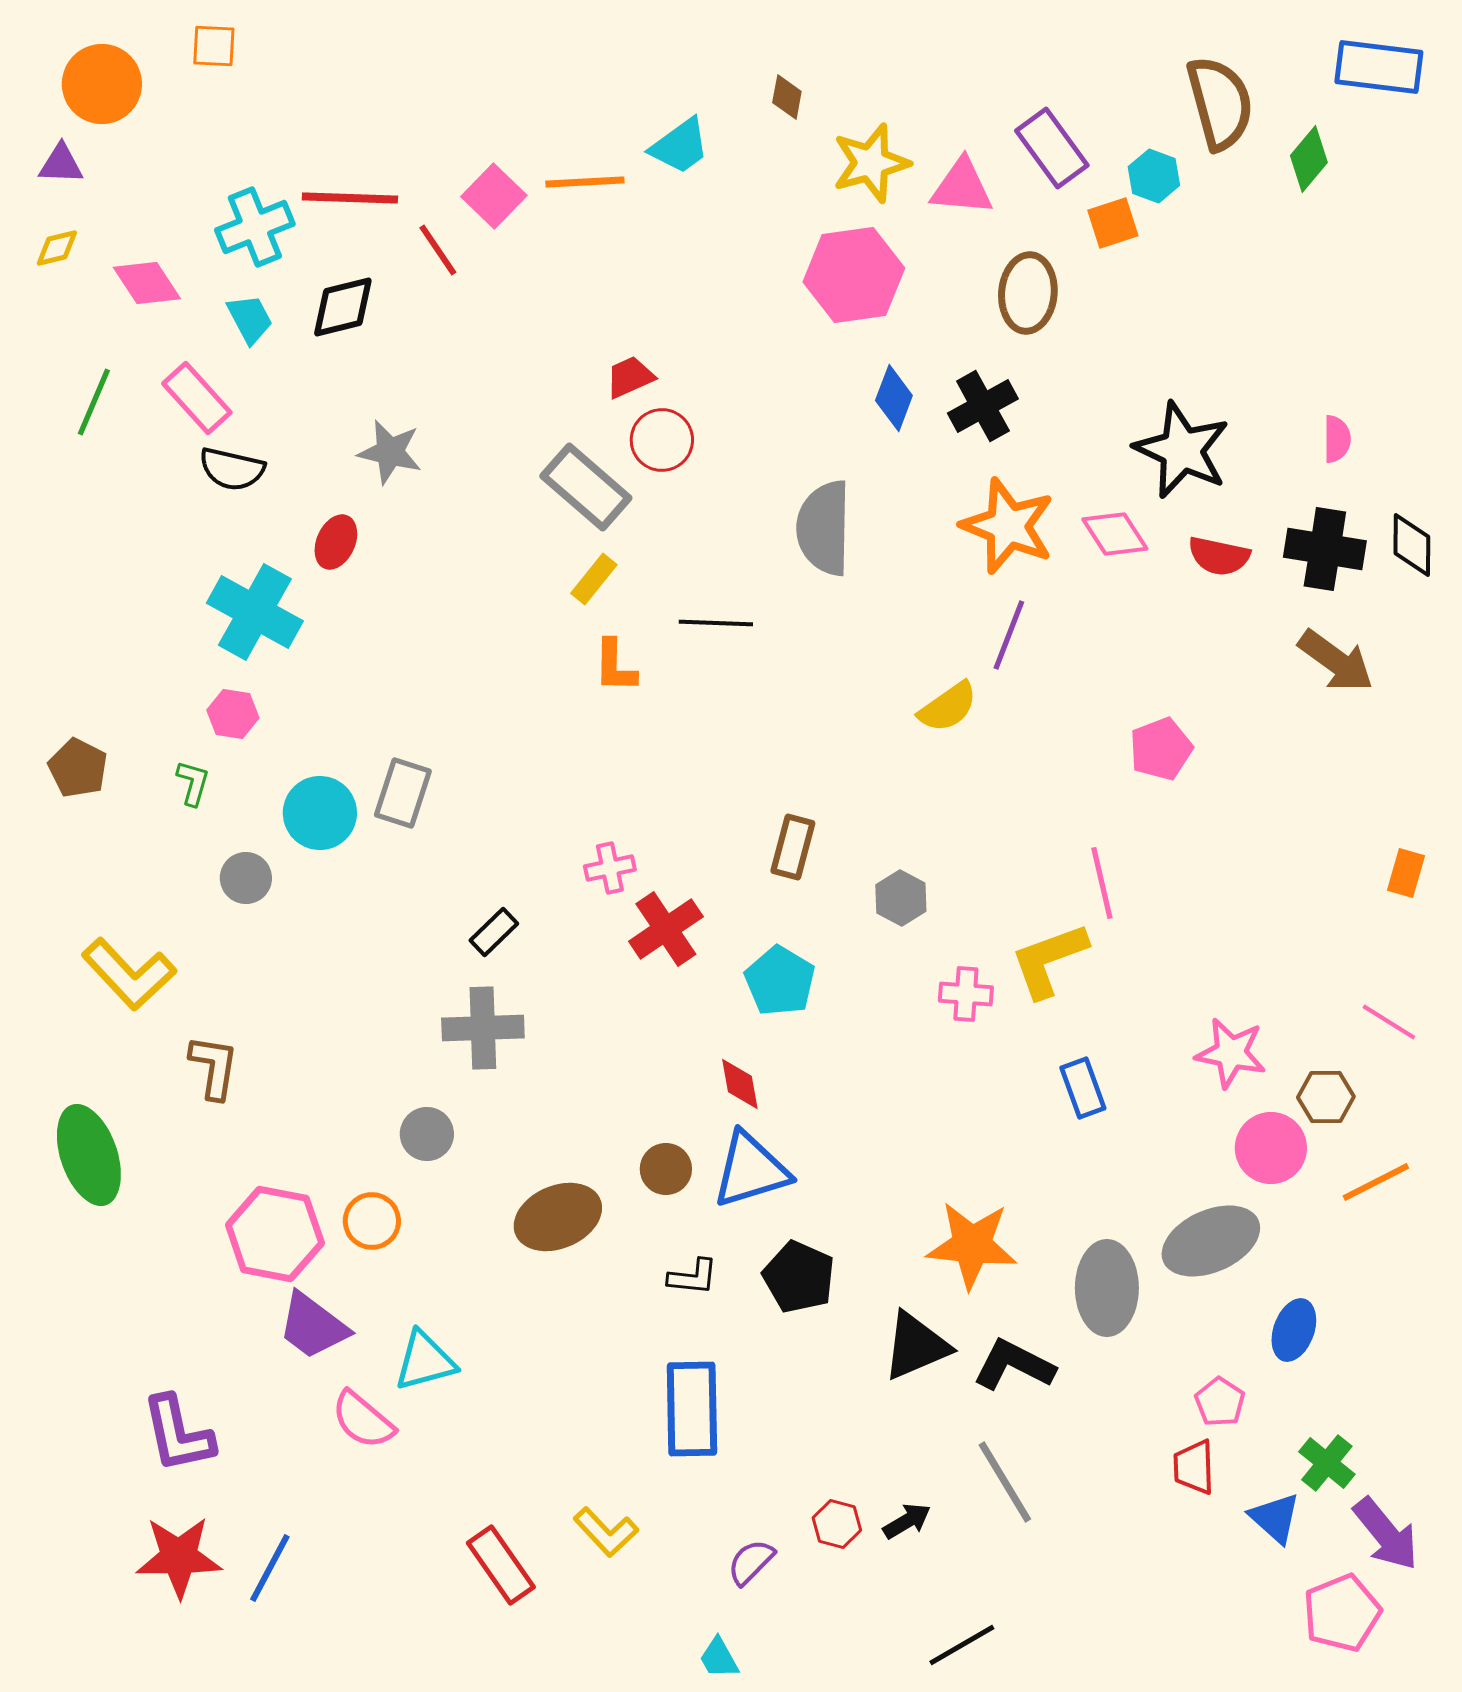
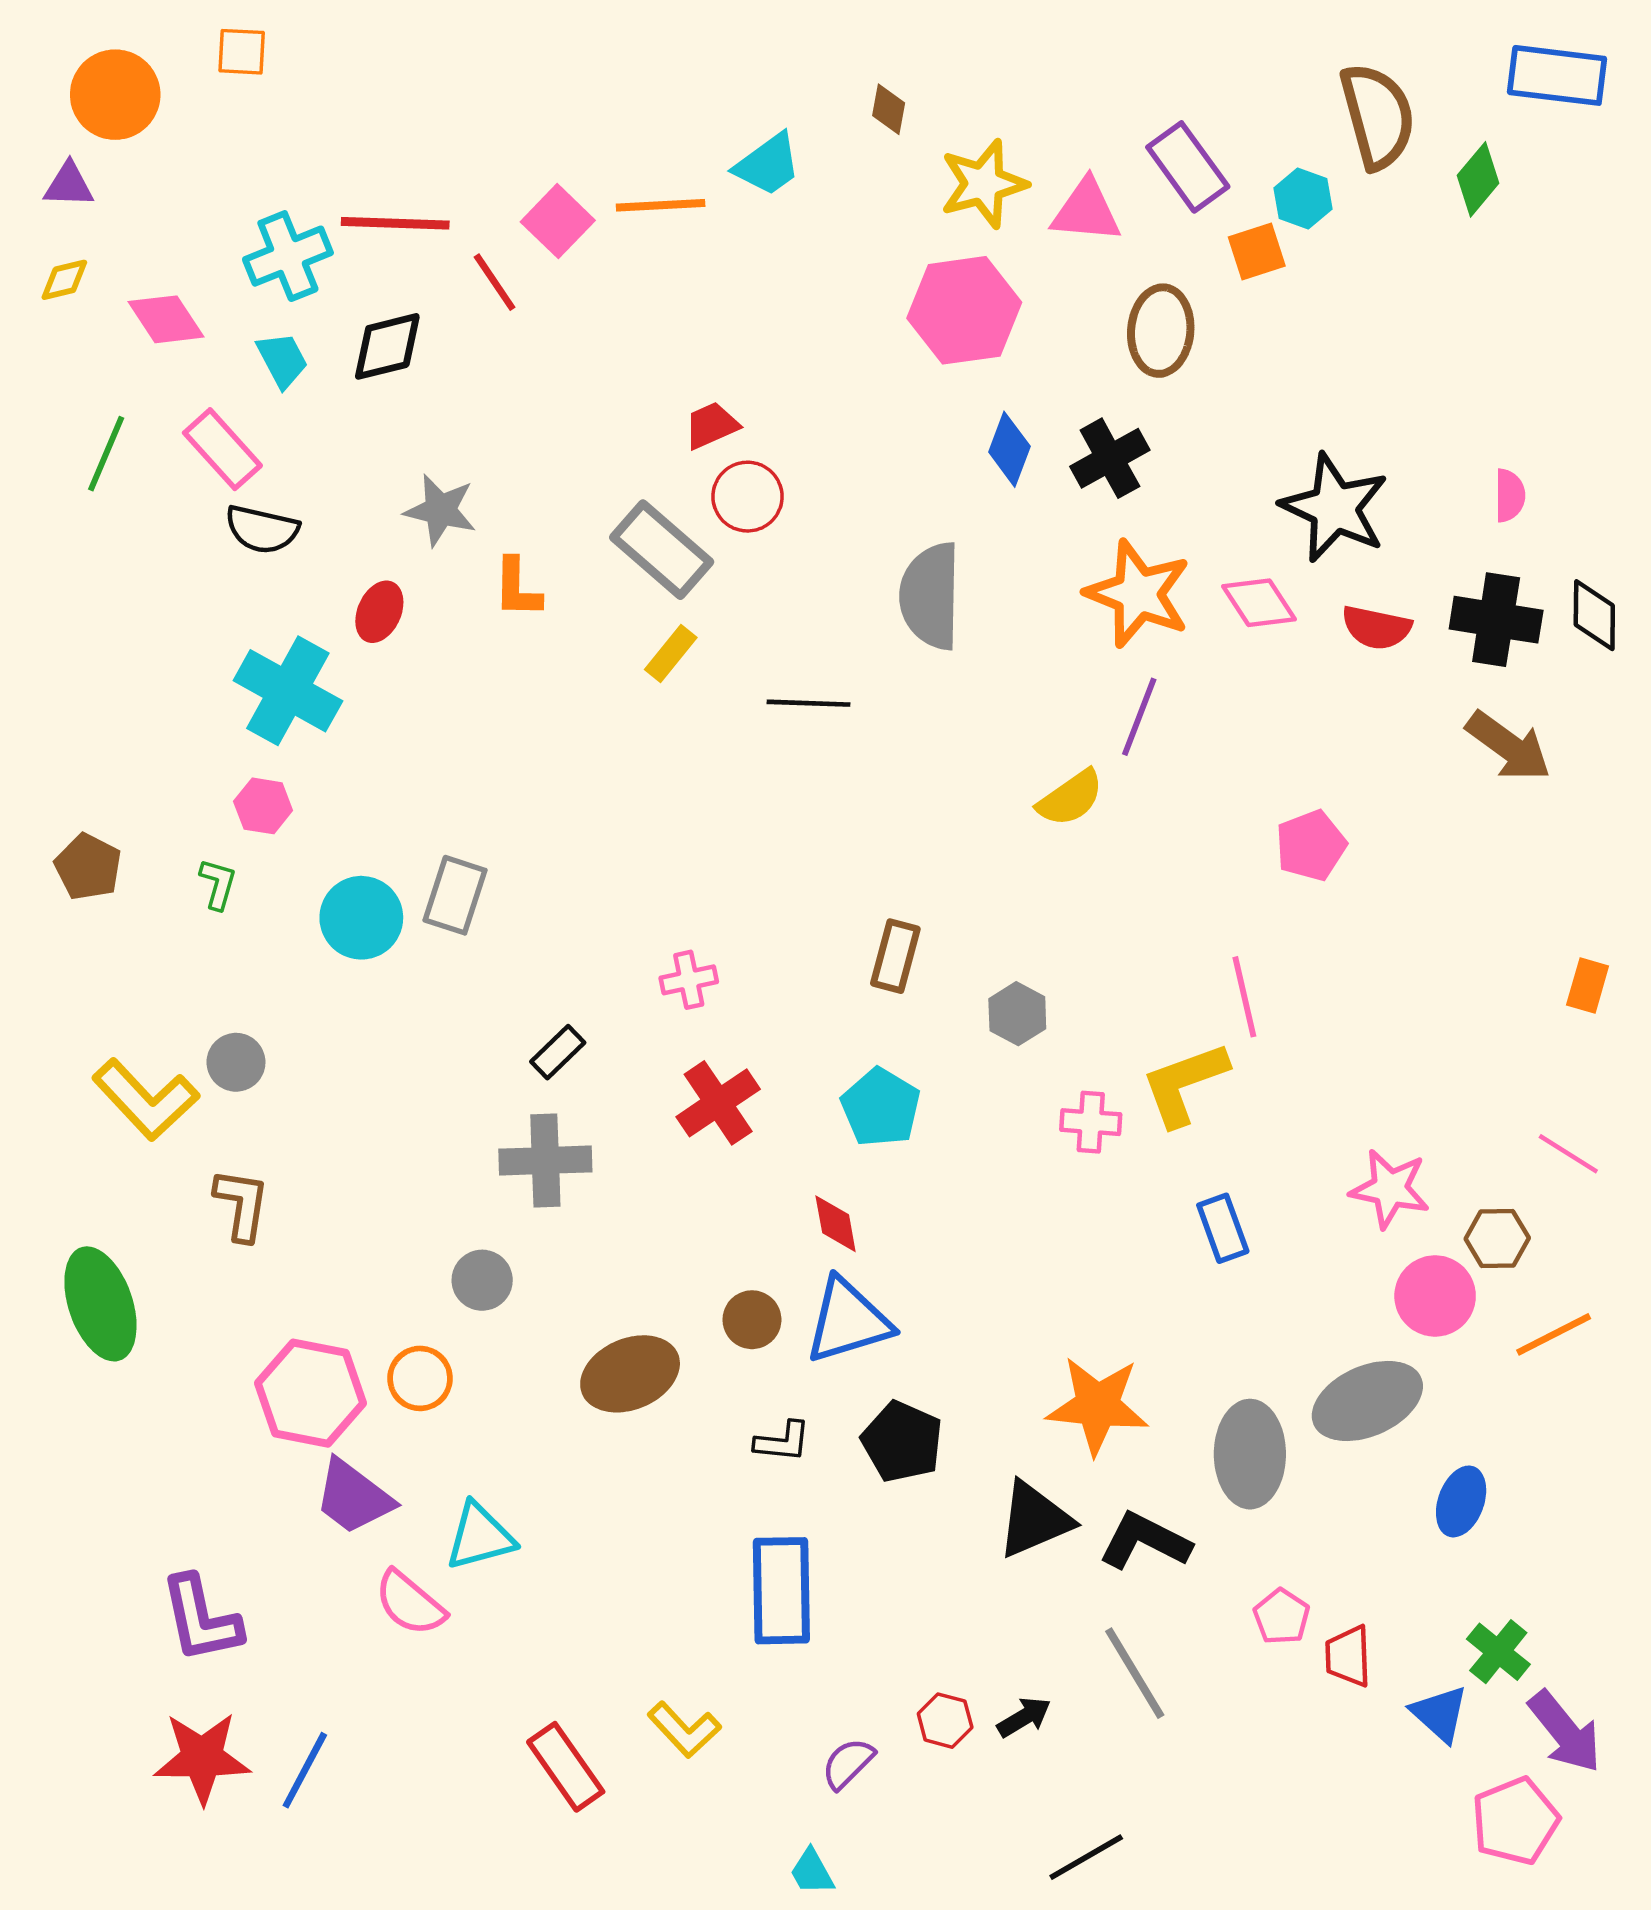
orange L-shape: (615, 666) -> (517, 588), moved
gray circle: (246, 878) -> (236, 1062), moved
red cross: (666, 929) -> (718, 1103), moved
pink pentagon: (1220, 1402) -> (1282, 1617), moved

